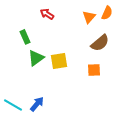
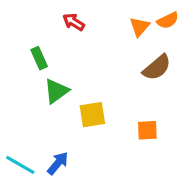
orange semicircle: (107, 13) -> (168, 20), turned 40
yellow square: (59, 61) -> (92, 115), moved
orange square: (94, 70) -> (147, 130), moved

